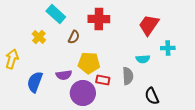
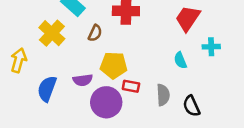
yellow cross: (39, 37) -> (52, 33), size x1.5
cyan semicircle: (143, 59) -> (180, 60), turned 72
gray semicircle: (128, 76) -> (163, 95), moved

